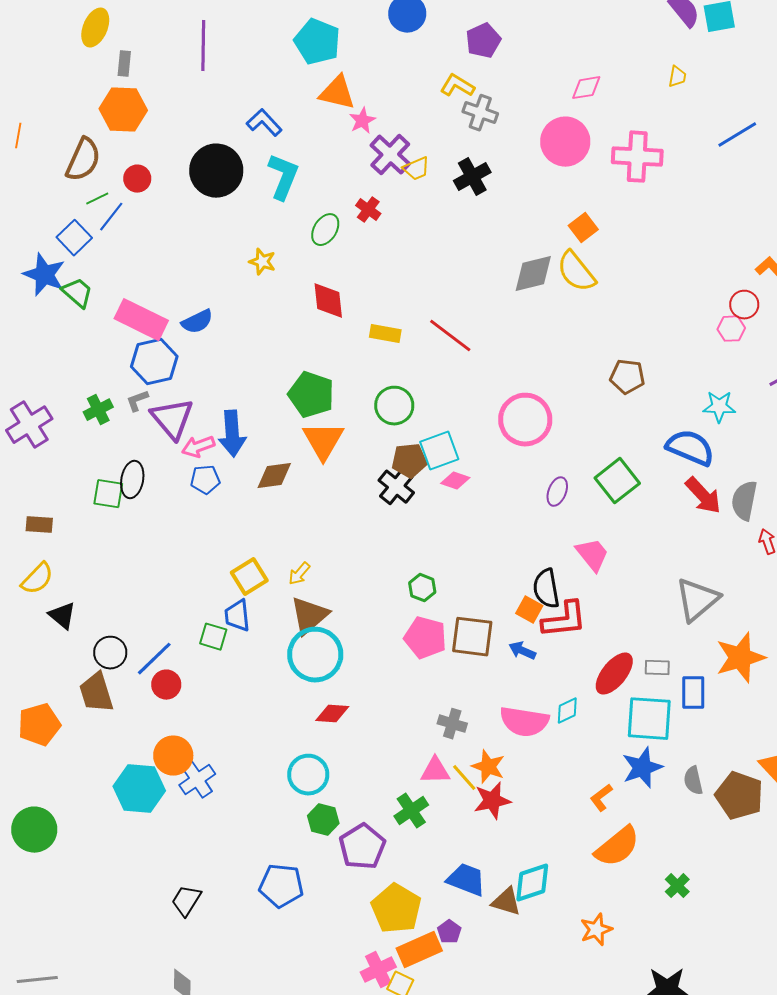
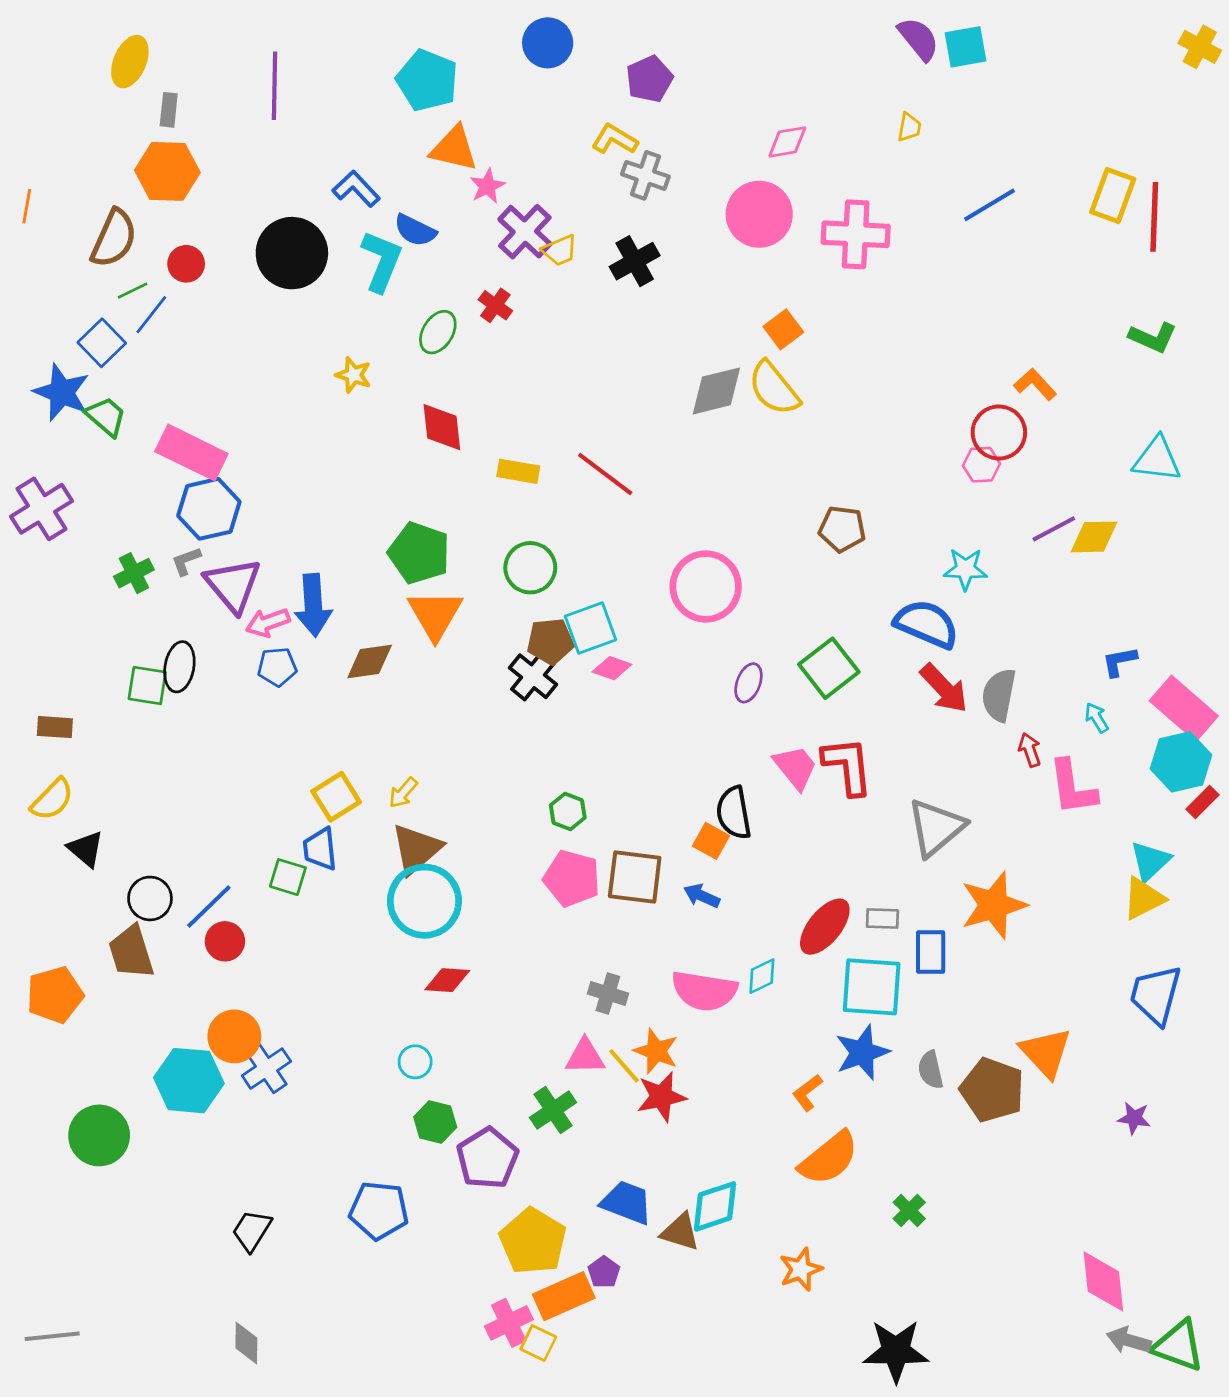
red circle: (744, 305) -> (999, 432), size x1.4
blue semicircle: (197, 322) -> (415, 230), moved, turned 52
purple cross: (29, 425) -> (42, 509), moved
red L-shape: (564, 620) -> (848, 766), moved, turned -90
cyan circle: (308, 775) -> (415, 1062), size x0.6
green circle: (34, 830) -> (99, 1135), moved

